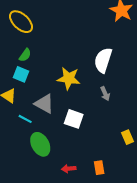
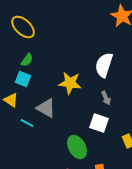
white square: (74, 119) -> (99, 123), moved
green ellipse: (40, 144) -> (77, 147), moved

